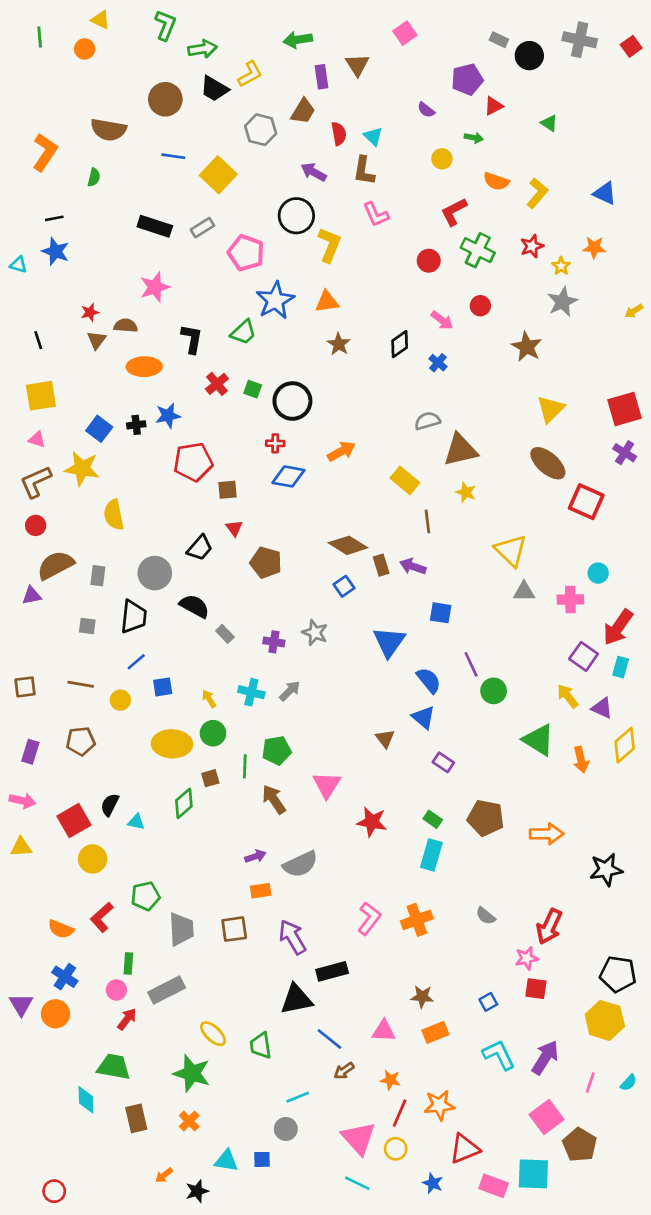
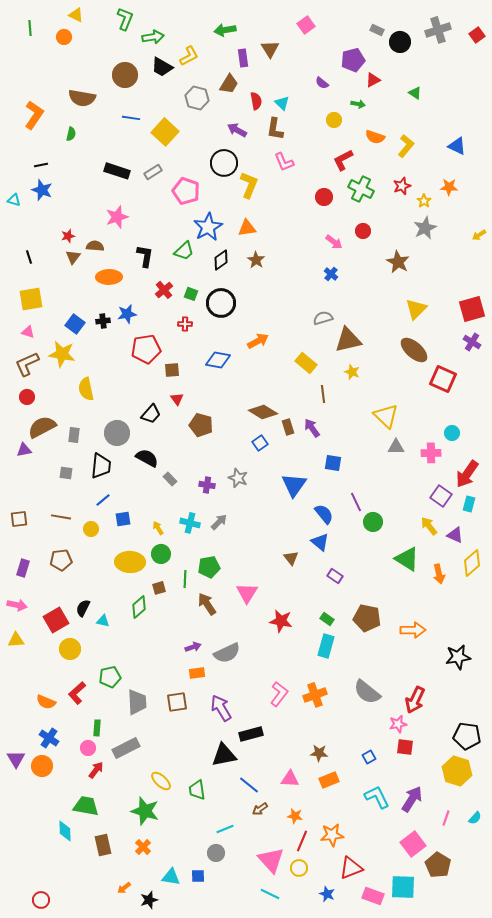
gray cross: (580, 40) -> (438, 30), turned -30
black diamond: (400, 344) -> (221, 260), moved
red cross: (275, 443) -> (185, 324), moved
purple arrow: (413, 566) -> (312, 428), turned 36
gray semicircle: (486, 916) -> (367, 692), size x1.8

